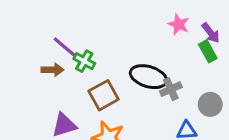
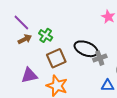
purple line: (65, 47) -> (21, 22), moved
brown arrow: (53, 70) -> (25, 39), turned -32

